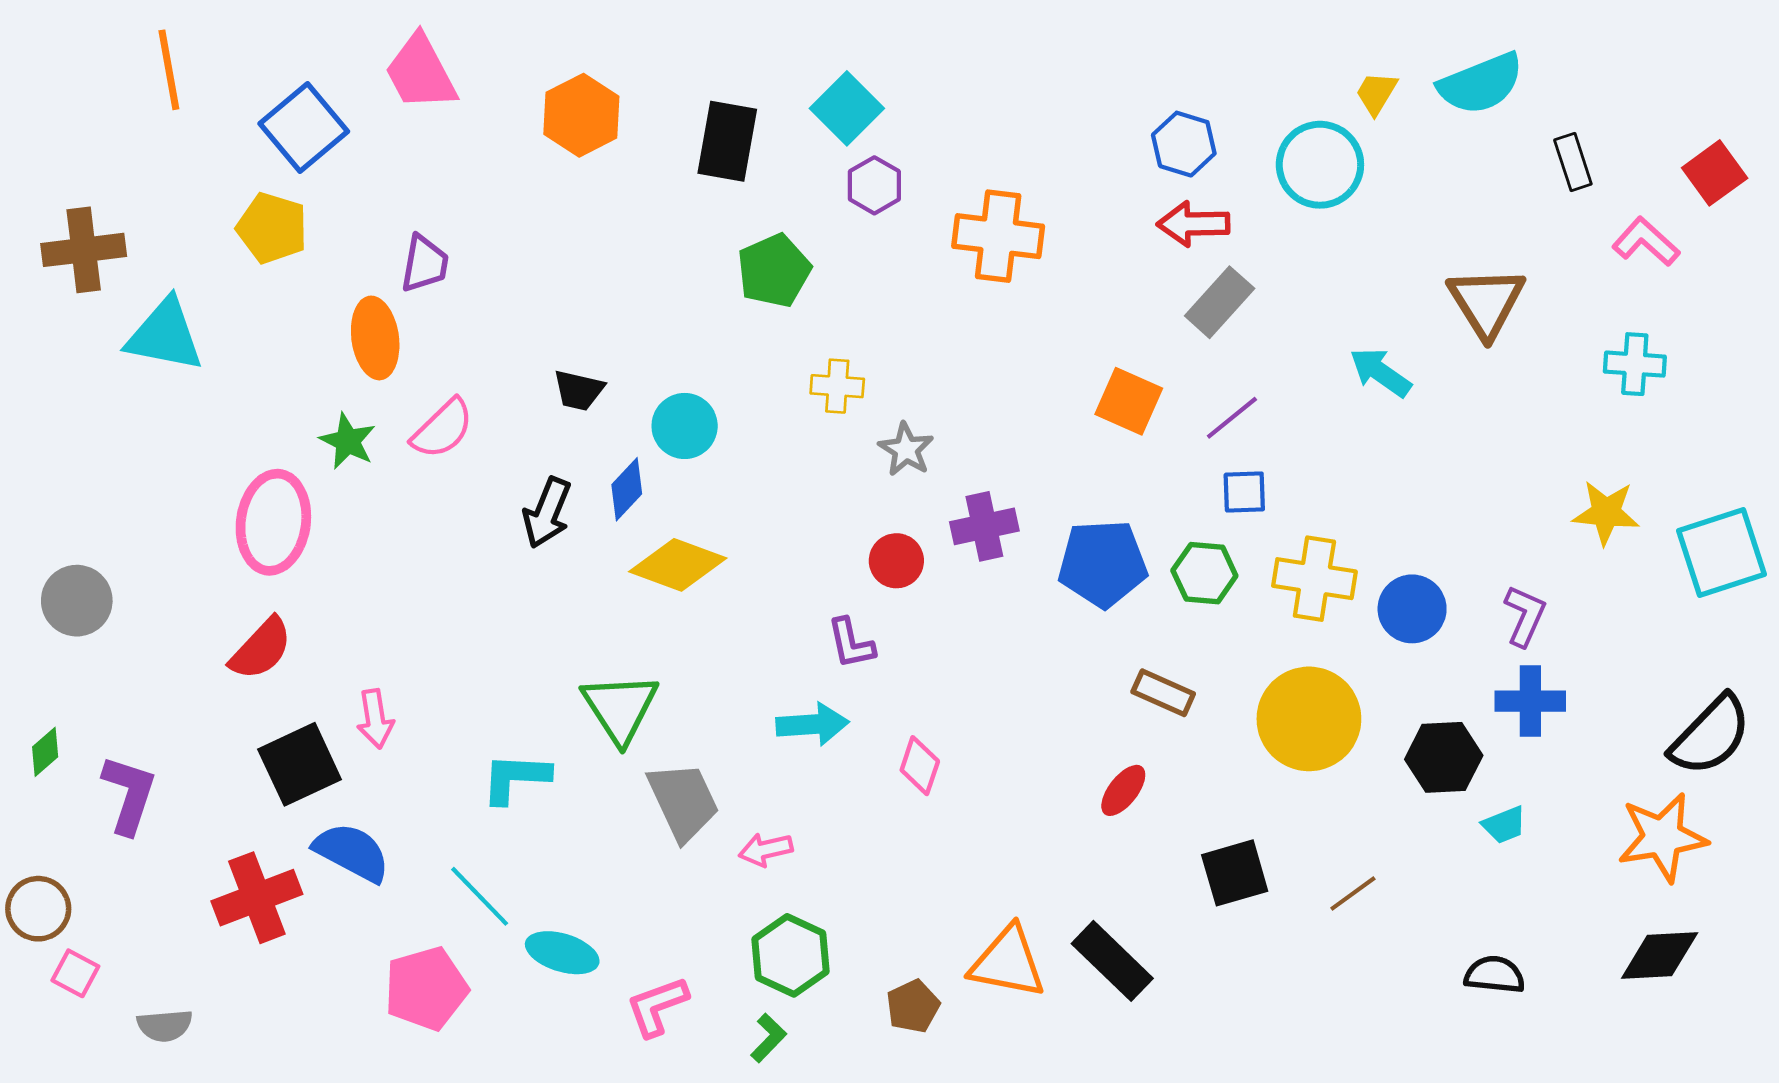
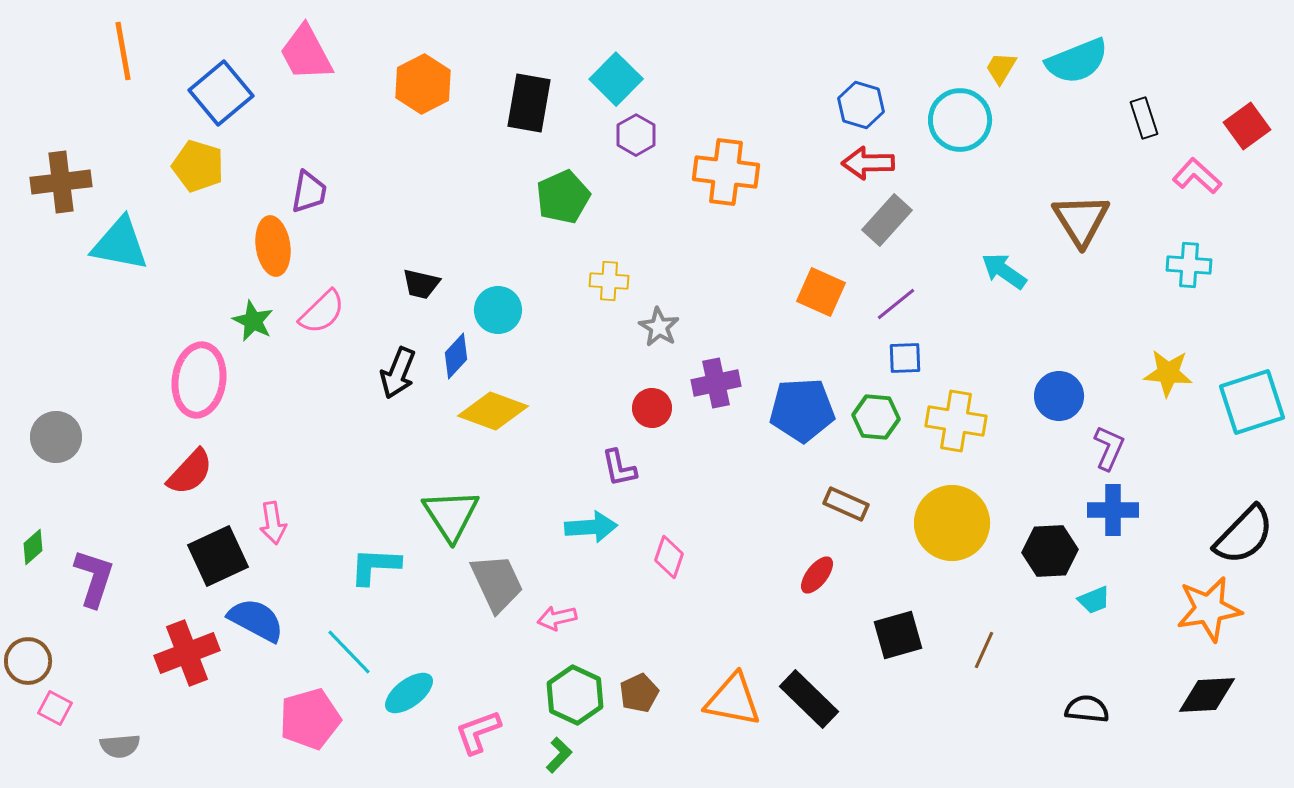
blue circle: (1412, 609) -> (1059, 396), moved
brown line: (1353, 894) -> (984, 650), turned -30
cyan ellipse: (562, 953) -> (409, 693), turned -54
brown pentagon: (913, 1006) -> (639, 693), moved

